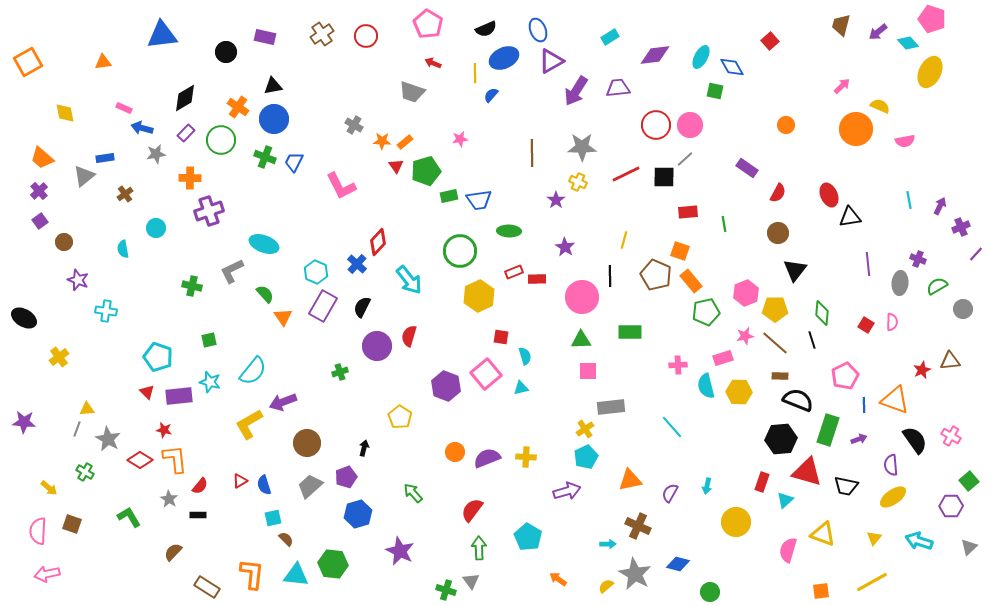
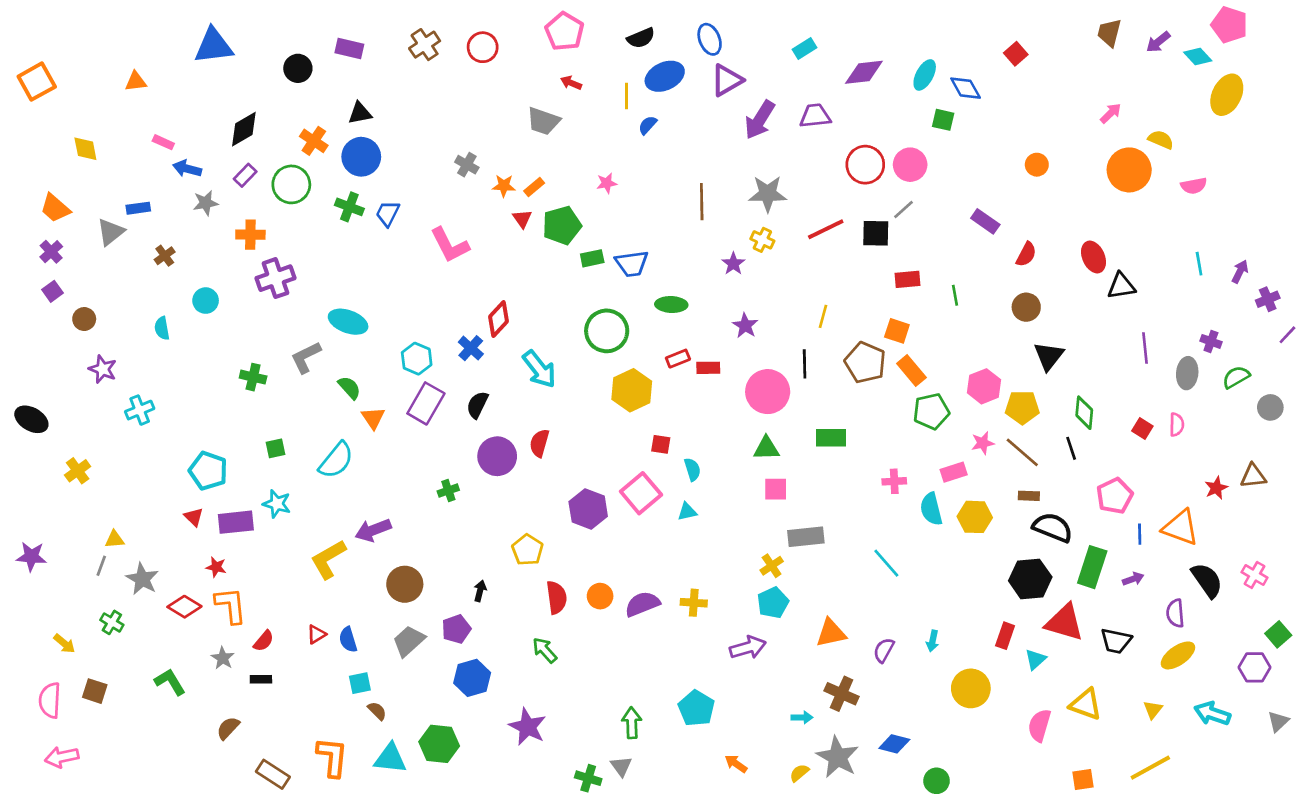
cyan cross: (106, 311) -> (140, 410), turned -30
cyan semicircle: (253, 371) -> (336, 460), moved
red semicircle: (472, 510) -> (557, 597), moved, turned 135

